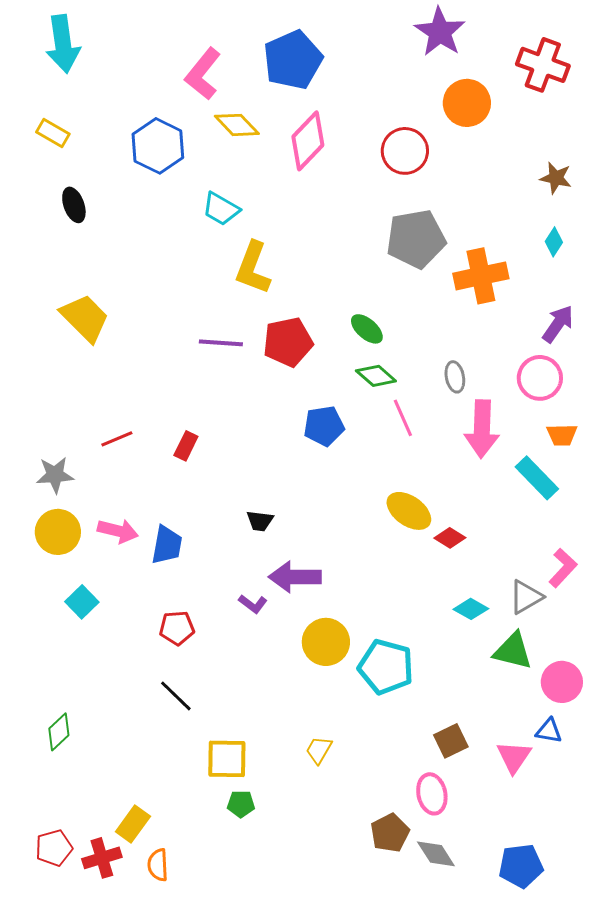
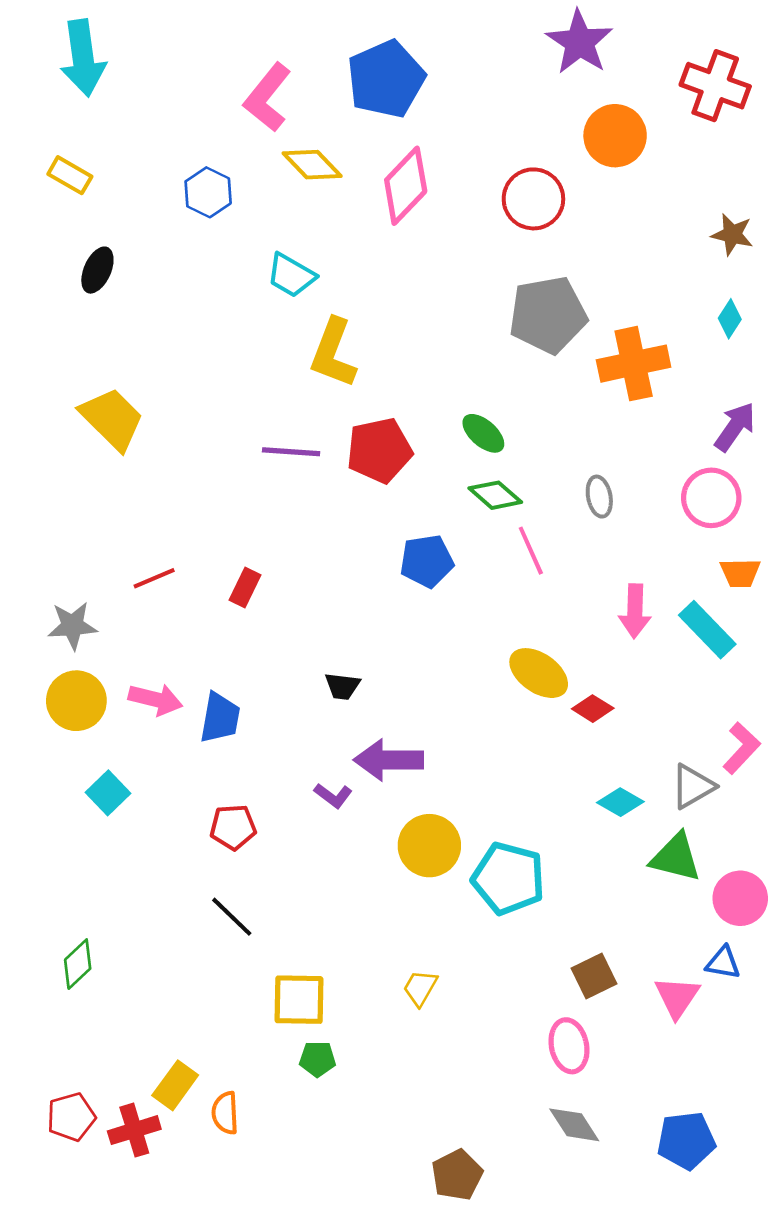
blue hexagon: (158, 146) -> (208, 192), size x0.7
black ellipse: (74, 205) -> (97, 270), turned 44
pink arrow: (482, 429) -> (635, 611), moved, size x0.7
brown pentagon: (390, 833) -> (457, 1175), moved
orange semicircle: (158, 865) -> (225, 1113), moved

